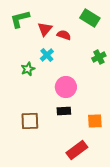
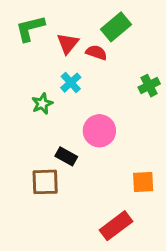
green rectangle: (90, 18) -> (116, 27), moved, turned -72
black rectangle: (64, 111) -> (66, 156), moved, turned 32

